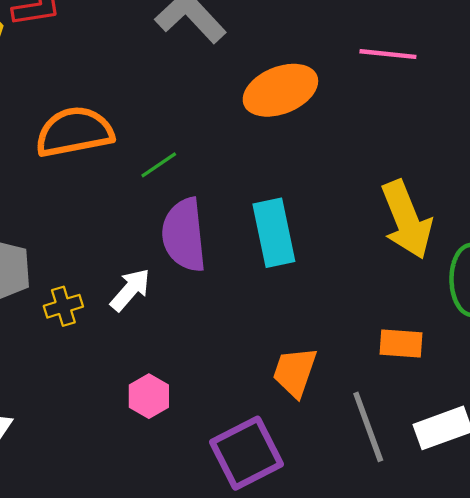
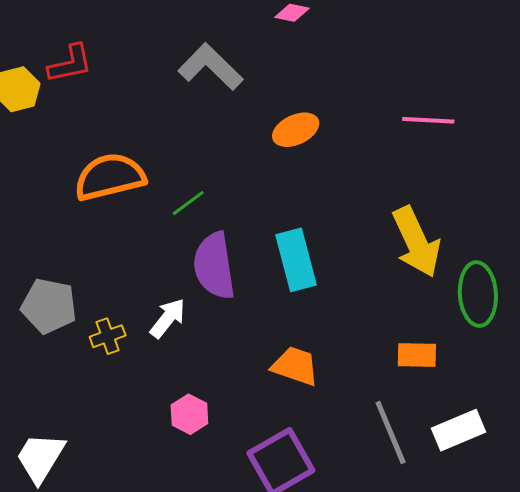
pink line: (388, 54) -> (428, 120), moved
orange ellipse: (280, 90) -> (296, 130), size x0.7
orange trapezoid: (295, 372) -> (295, 366), moved, turned 93

